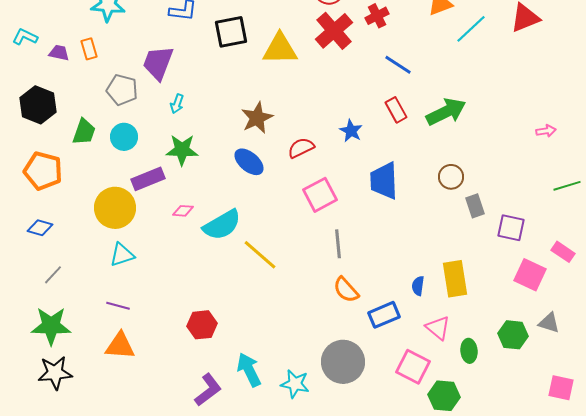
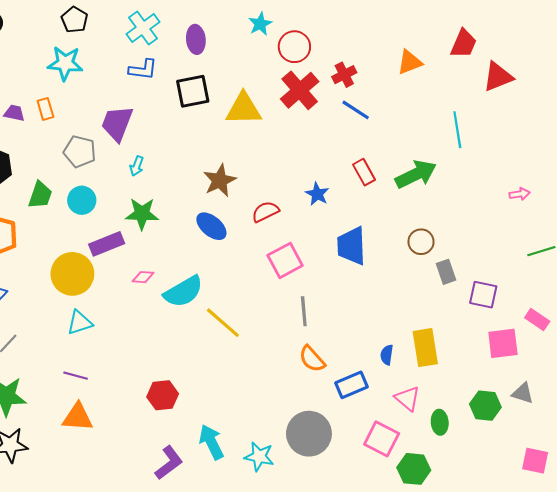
cyan line: (471, 29) -> (457, 130), moved, turned -56
blue line: (398, 65) -> (356, 110), moved
pink square: (530, 275) -> (503, 343), turned -32

